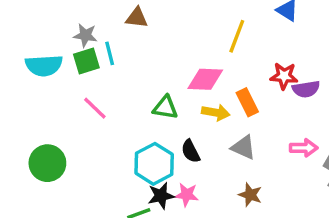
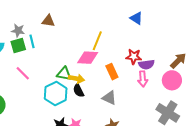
yellow line: (237, 36) -> (97, 41), moved
yellow arrow: (216, 112) -> (76, 79), moved
pink arrow: (304, 148) -> (143, 79), moved, turned 84
black semicircle: (191, 151) -> (78, 91), moved
cyan hexagon: (154, 164) -> (56, 94), moved

